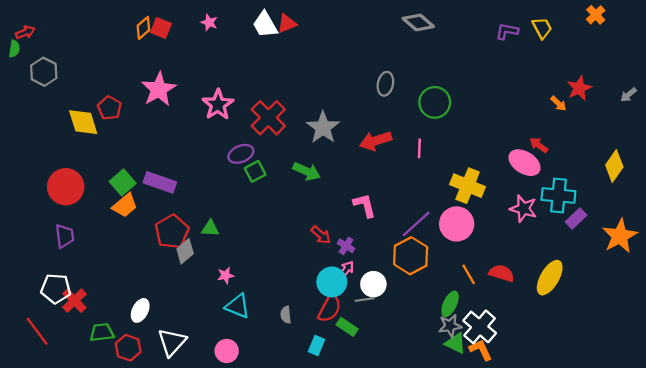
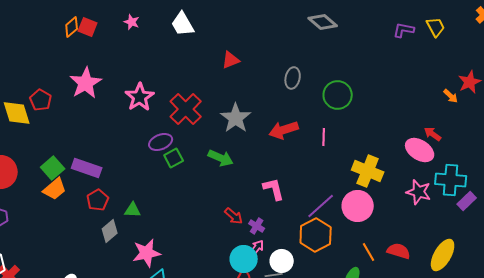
red triangle: (287, 24) -> (231, 60), moved
red pentagon: (172, 232) -> (98, 200), moved, size x0.7
pink star: (226, 275) -> (147, 253), size x1.8

